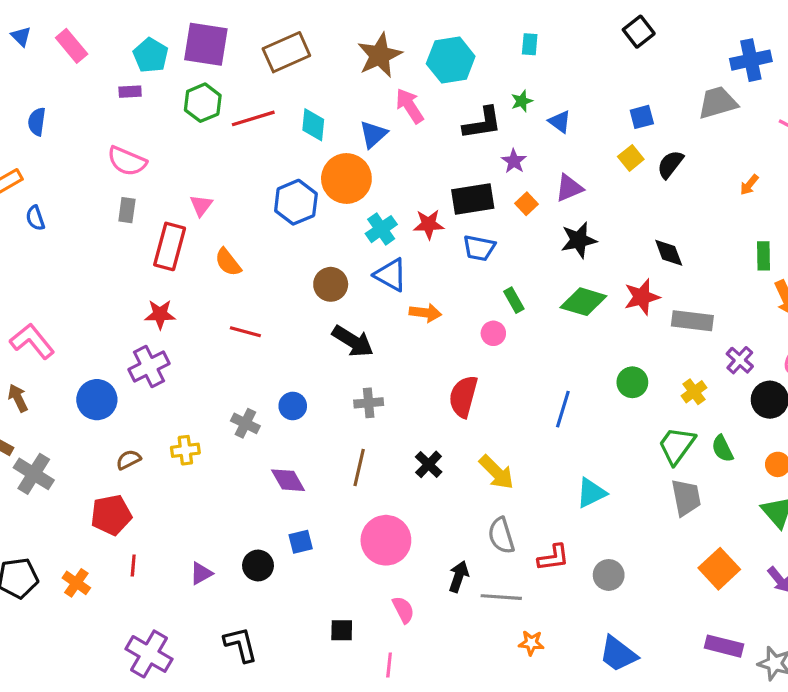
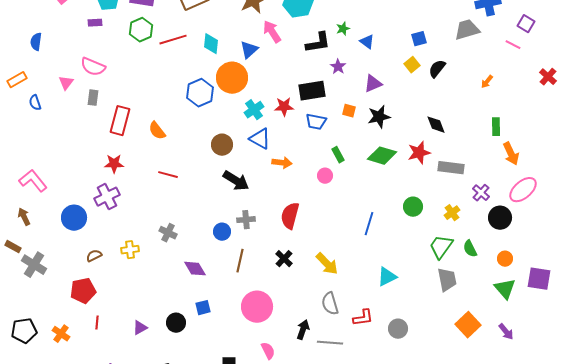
orange square: (527, 204) -> (349, 111), moved, turned -32
pink triangle: (201, 205) -> (66, 83), moved
red semicircle: (463, 396) -> (290, 216), moved
blue circle: (293, 406) -> (222, 232), moved

